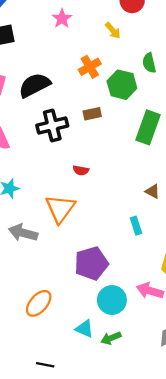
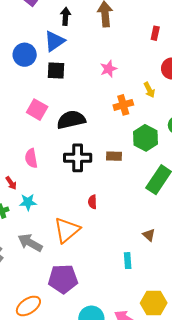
orange cross: (90, 67) -> (123, 105), moved
red semicircle: (81, 170) -> (92, 202), turned 64
purple pentagon: (91, 263) -> (63, 279), moved

